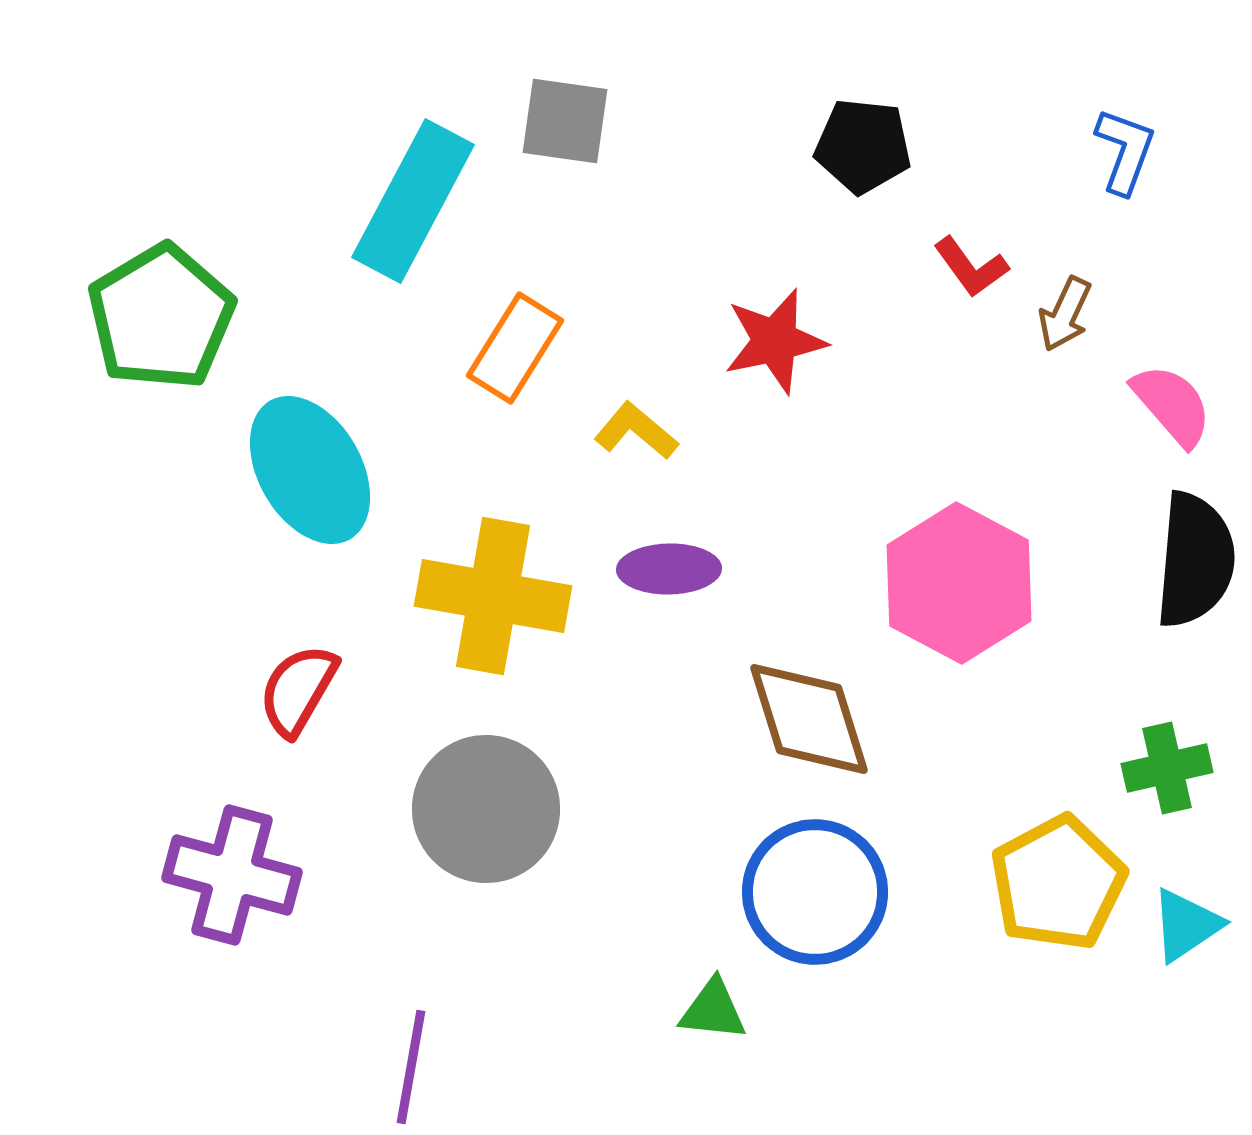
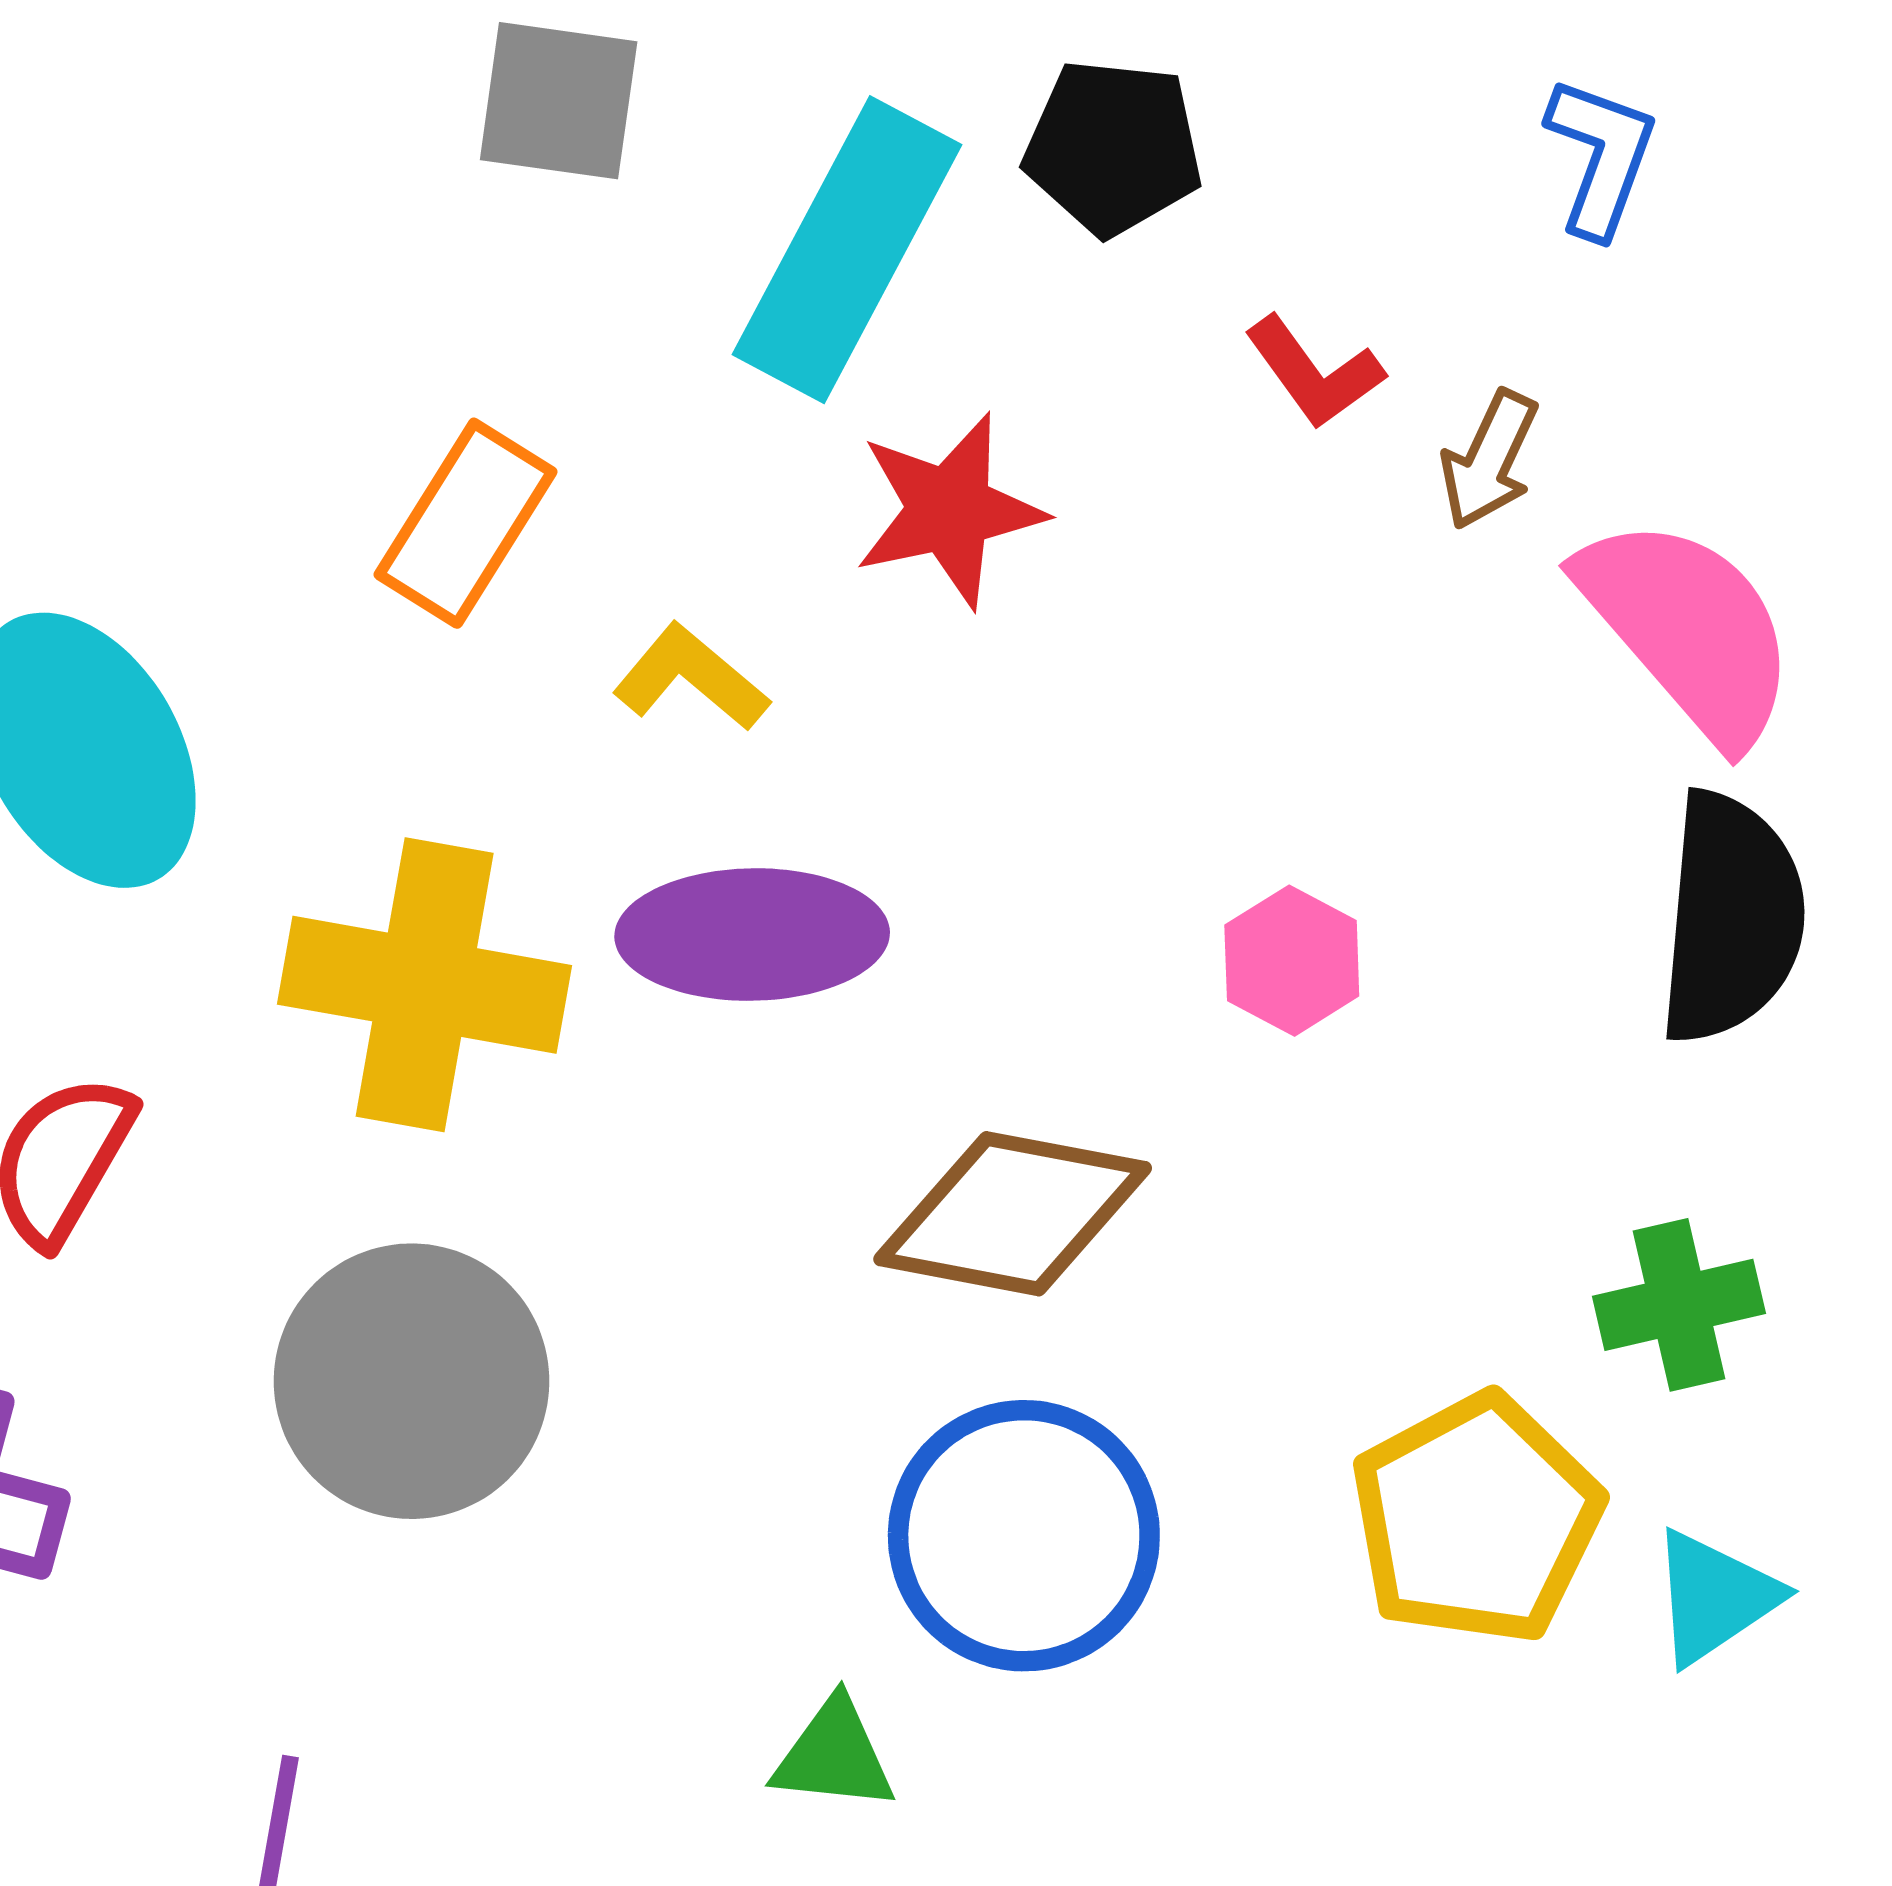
cyan rectangle: (413, 201) -> (847, 250), moved
pink semicircle: (1172, 405) -> (1688, 629), size x1.5
purple ellipse: (669, 569) -> (752, 935), size x1.4
pink hexagon: (959, 583) -> (1292, 961), size x0.5
brown diamond: (809, 719) -> (1013, 1214), turned -62

